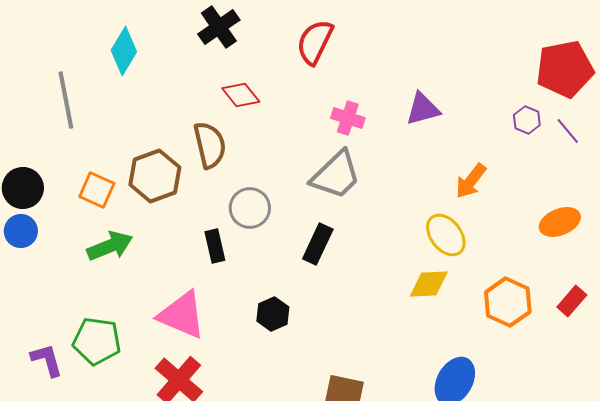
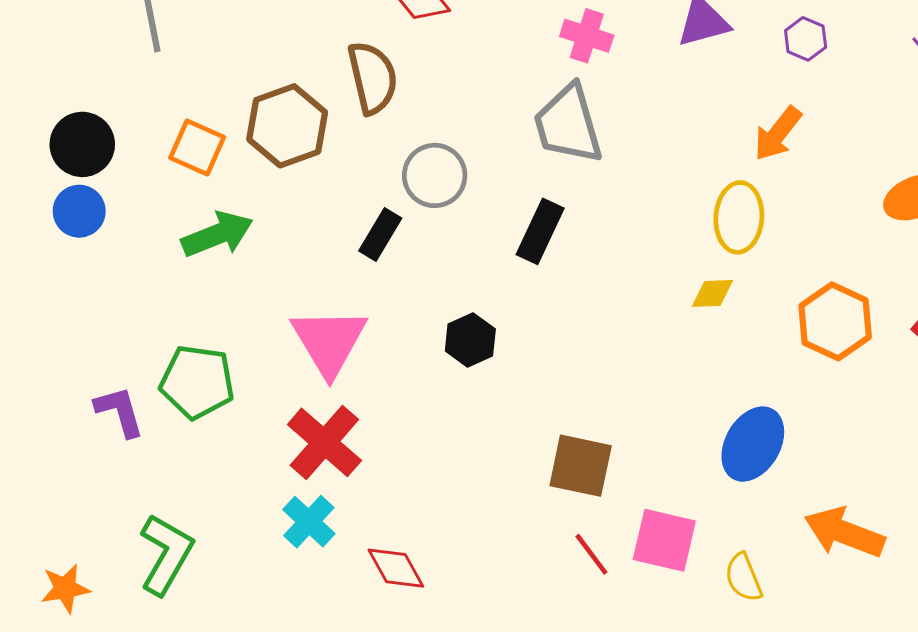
purple hexagon: (527, 120) -> (806, 39), moved
gray trapezoid: (336, 175) -> (568, 124), turned 118
yellow ellipse: (446, 235) -> (739, 217), turned 42
black rectangle: (215, 246) -> (380, 234), turned 44
yellow diamond: (429, 284) -> (712, 293), size x0.7
pink triangle: (182, 315) -> (329, 342), turned 36

